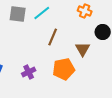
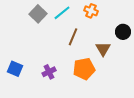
orange cross: (85, 11) -> (91, 11), moved
gray square: (18, 14) -> (38, 14), turned 36

